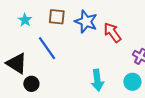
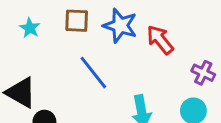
blue line: (47, 48) -> (93, 73), moved

